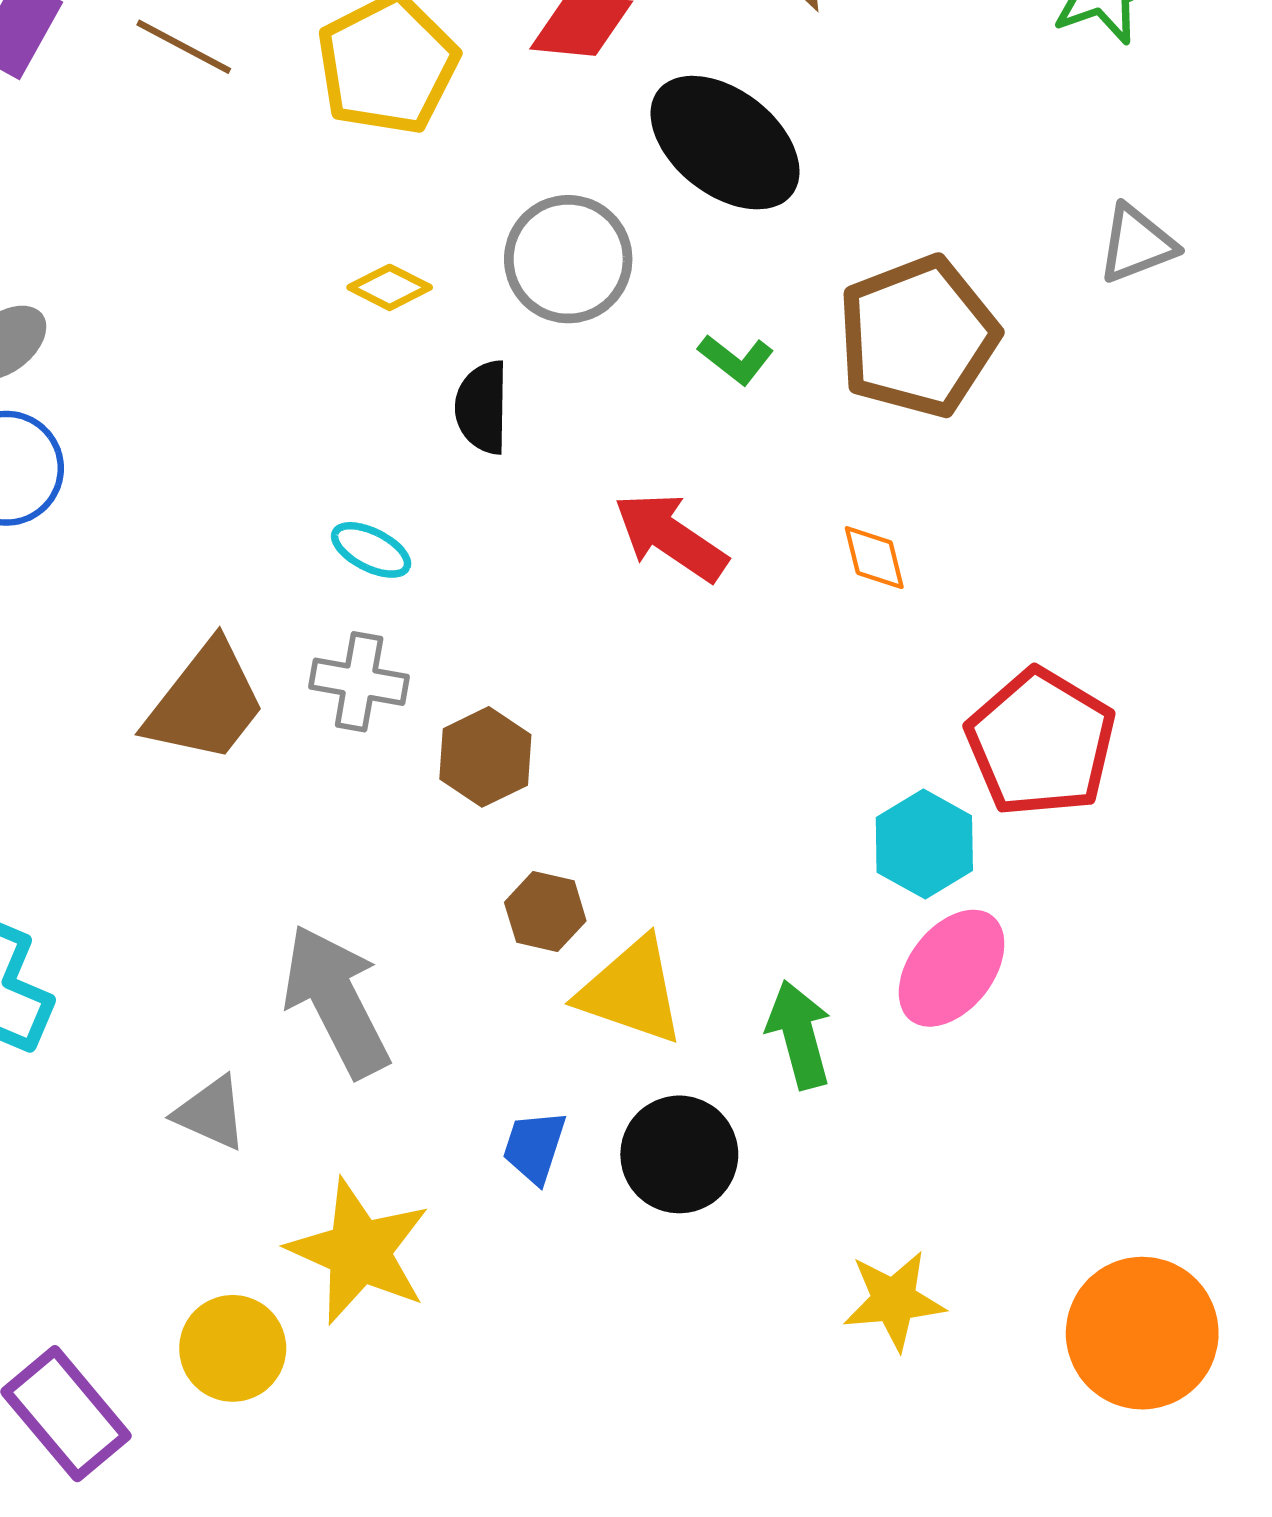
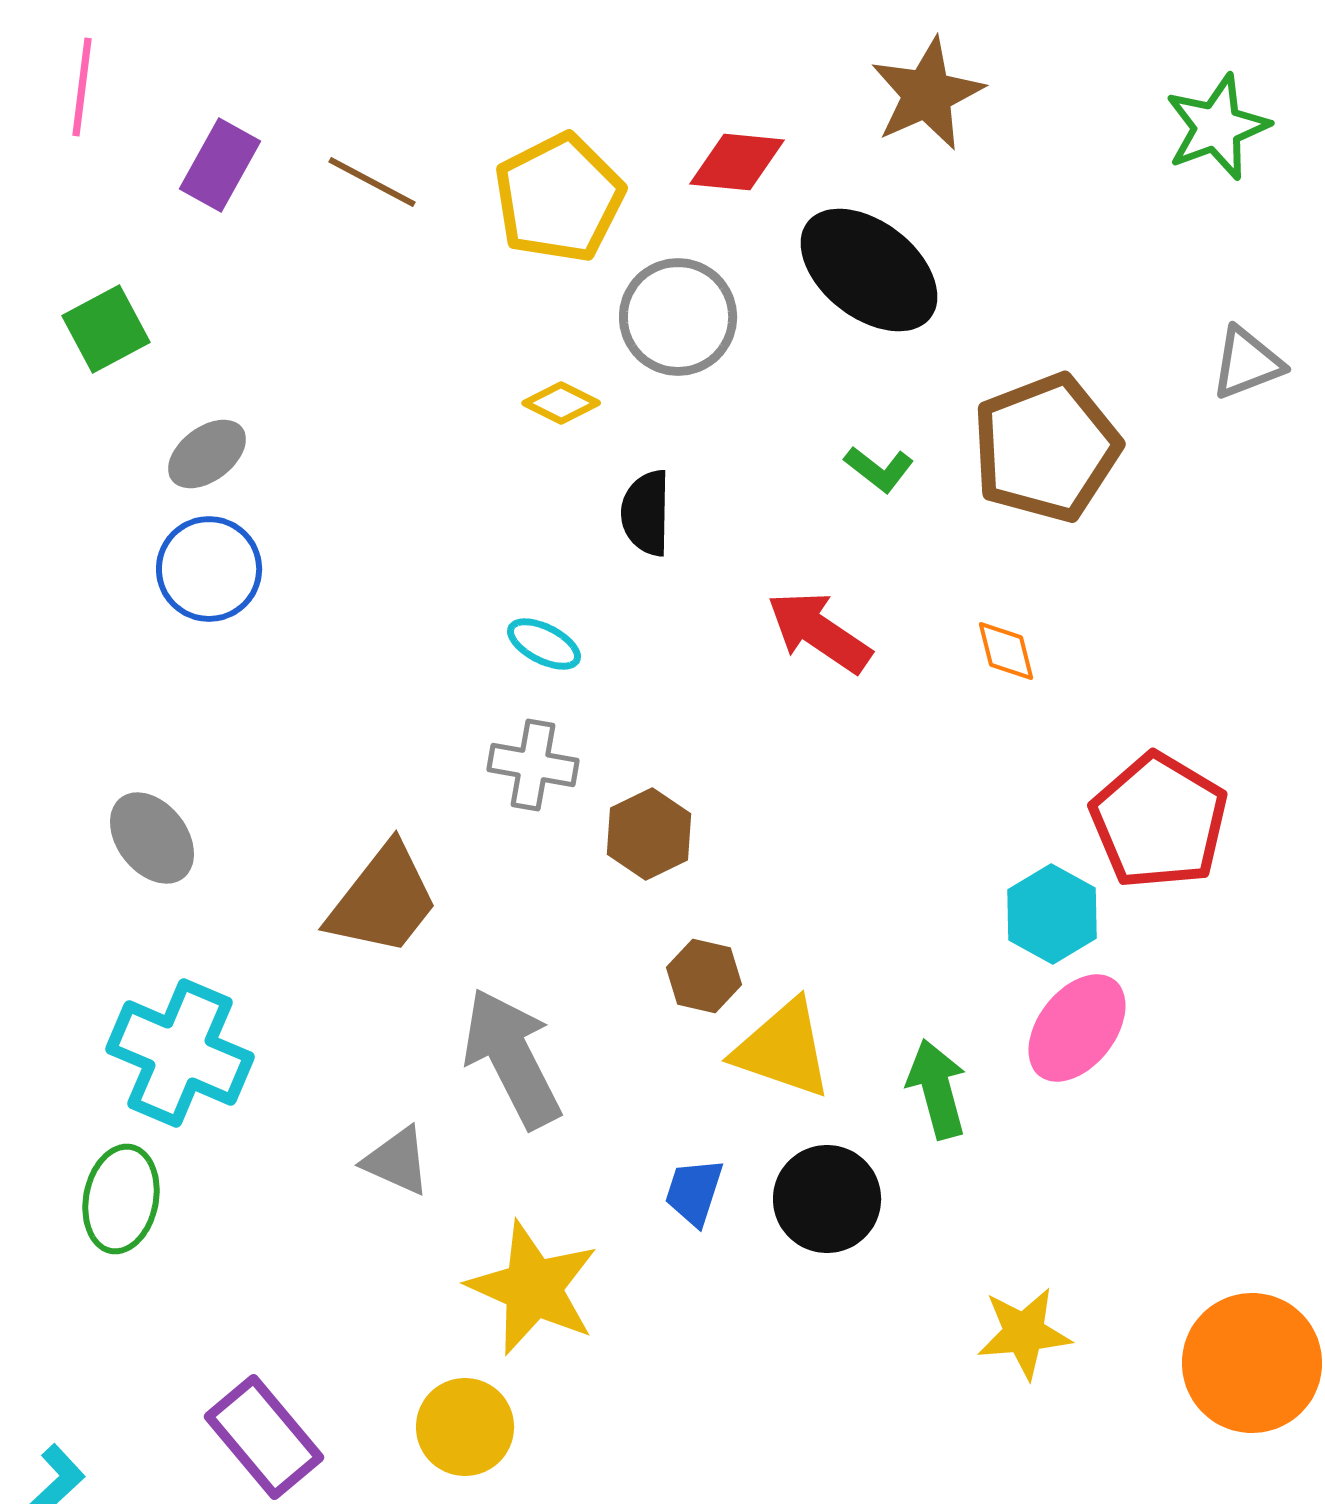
gray circle: (568, 259) -> (678, 317), moved
brown trapezoid: (205, 702) -> (383, 900), moved
yellow circle: (233, 1348) -> (465, 1427), moved

